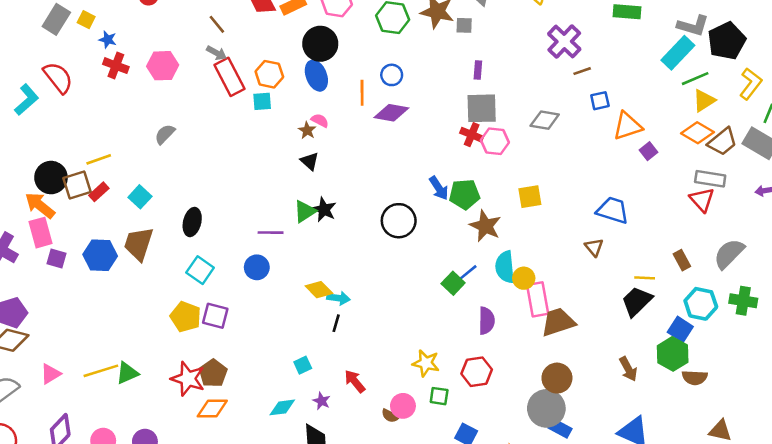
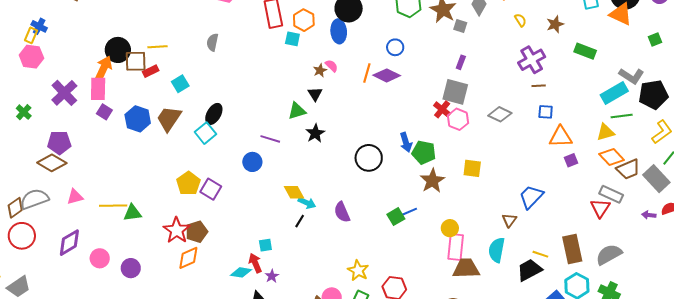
orange line: (362, 93) -> (367, 73), moved
yellow triangle: (704, 101) -> (606, 132), moved
gray semicircle: (165, 134) -> (212, 42), turned -48
orange arrow: (40, 205) -> (104, 68), turned 60
blue trapezoid: (613, 210) -> (531, 197), turned -80
green triangle: (305, 211) -> (297, 111), moved
brown rectangle: (682, 260) -> (572, 249), size x1.8
cyan semicircle: (505, 267) -> (497, 250), moved
cyan square: (200, 270) -> (205, 133), moved
purple semicircle: (486, 321) -> (342, 212), moved, turned 140
red arrow: (355, 381) -> (255, 263), moved
orange diamond: (212, 408) -> (188, 258), turned -40

